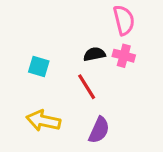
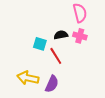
cyan square: (39, 67) -> (40, 44), moved
purple semicircle: (99, 130) -> (52, 84), moved

